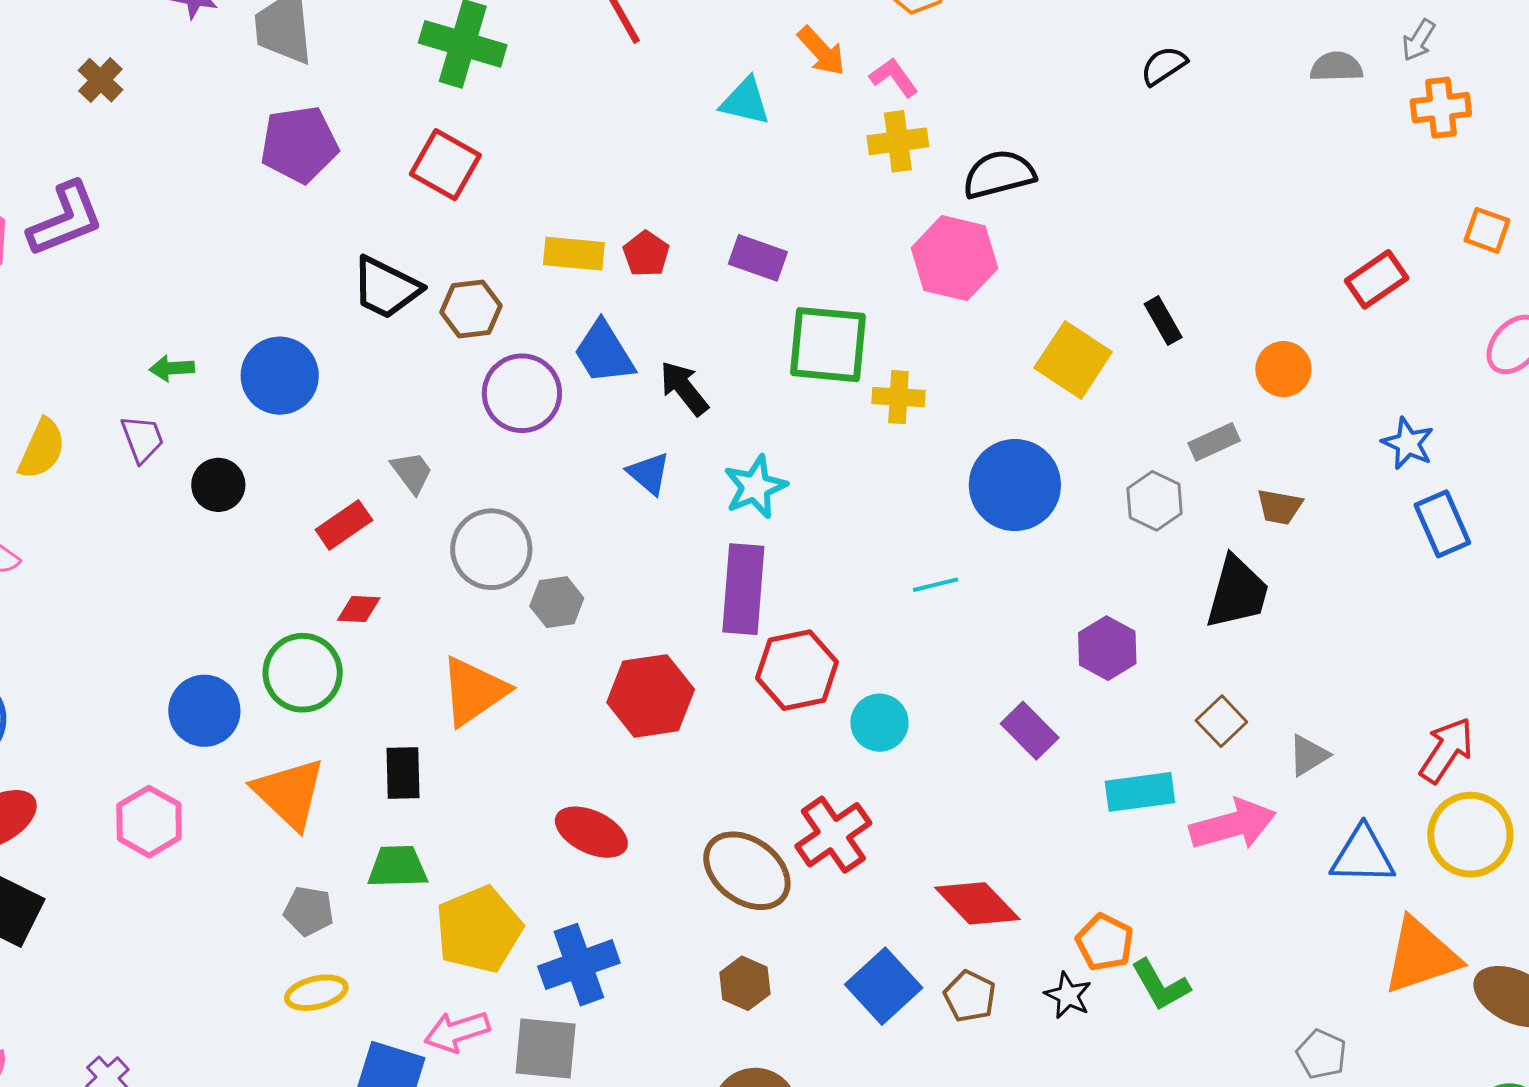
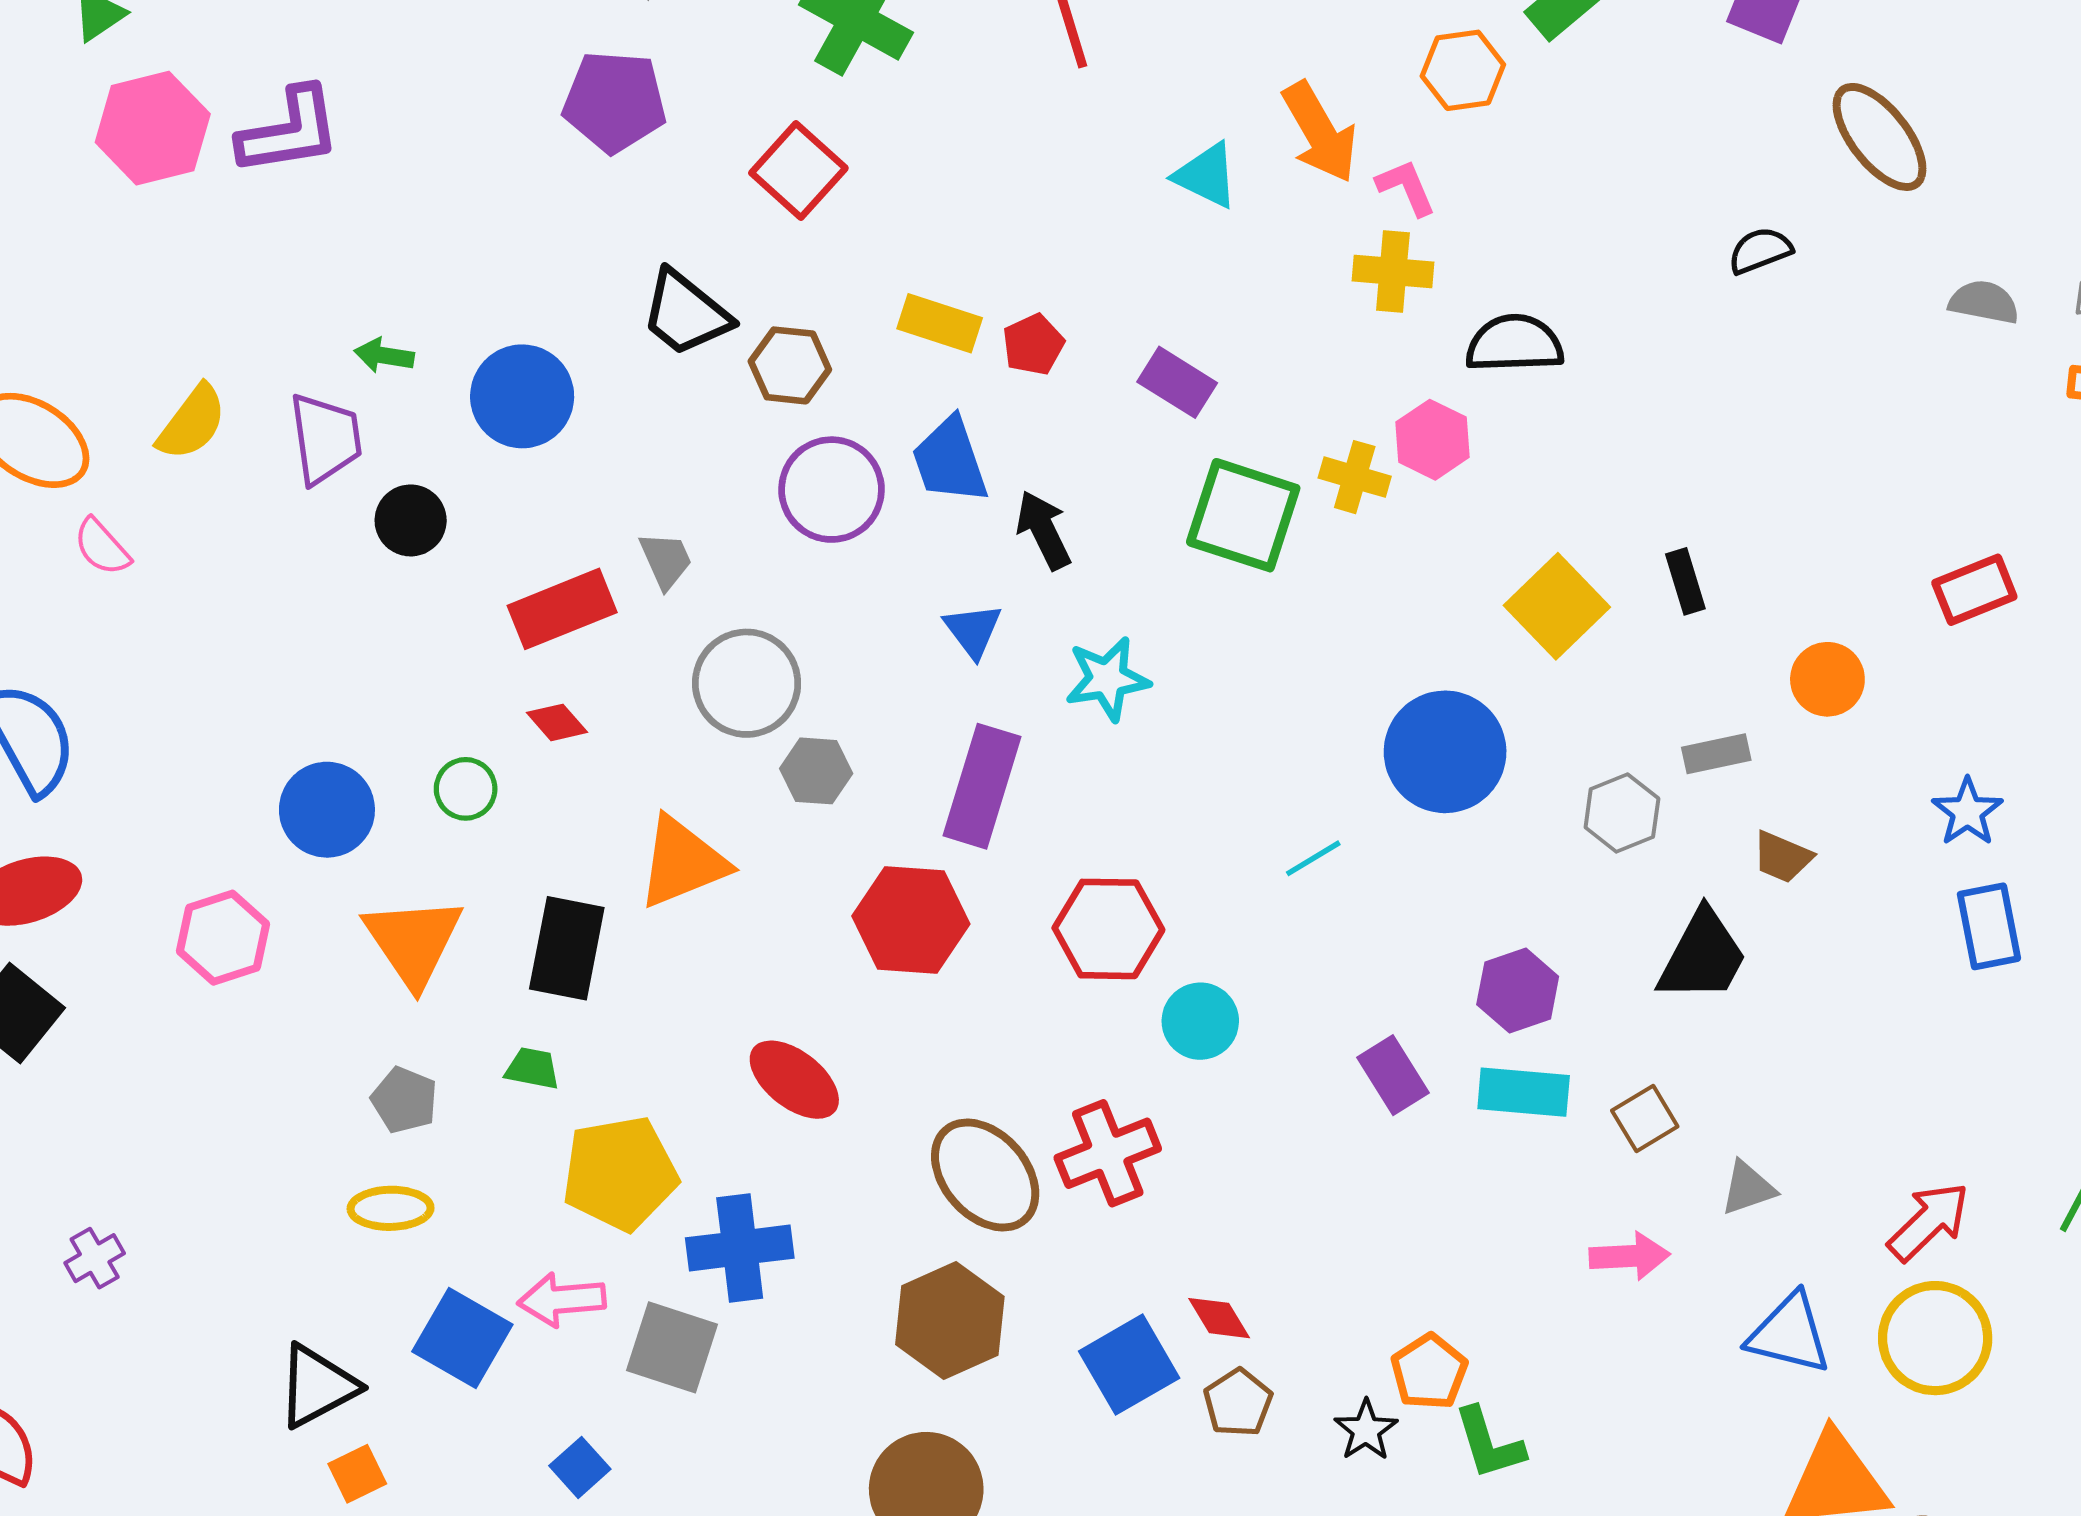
orange arrow: (821, 51) -> (1320, 132), size x1.4
pink hexagon: (954, 258) -> (1432, 440), size x0.7
yellow cross: (898, 397) -> (1355, 477), moved
purple trapezoid: (142, 439) -> (325, 439), size x1.4
red rectangle: (344, 525) -> (562, 609), size x1.4
cyan line: (936, 585) -> (1313, 858), turned -30
purple rectangle: (743, 589) -> (982, 786), moved
red diamond: (359, 609) -> (557, 722), turned 33
green circle: (303, 673) -> (466, 789), size x0.6
black rectangle: (403, 773) -> (567, 948), size x1.4
cyan rectangle: (1140, 792) -> (1524, 1092), moved
pink arrow: (1233, 825) -> (1629, 1256), size x0.7
green trapezoid: (398, 867) -> (532, 1068), size x0.7
red diamond: (977, 903) -> (1219, 1318), moved, size x0.6
brown hexagon: (745, 983) -> (950, 1321), size x1.6

